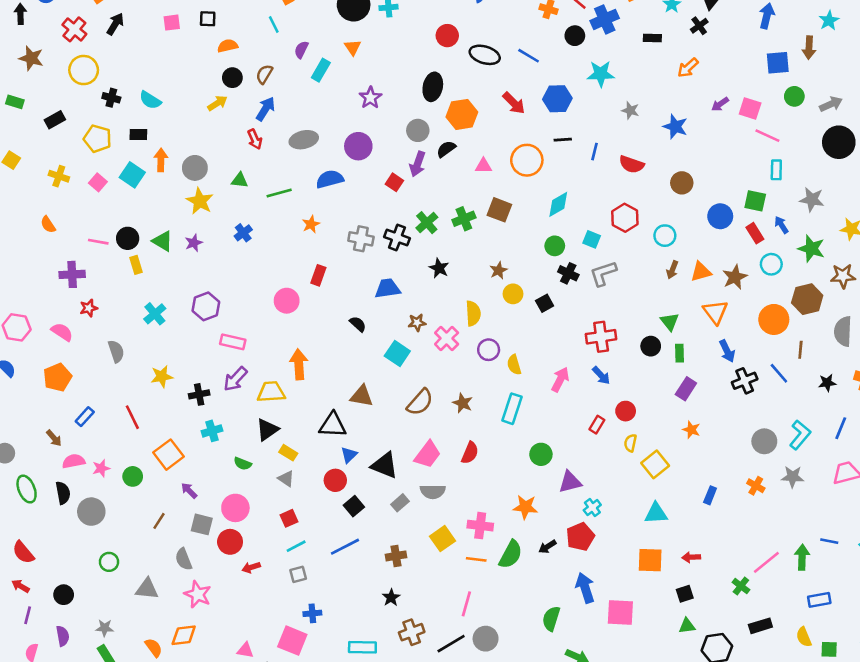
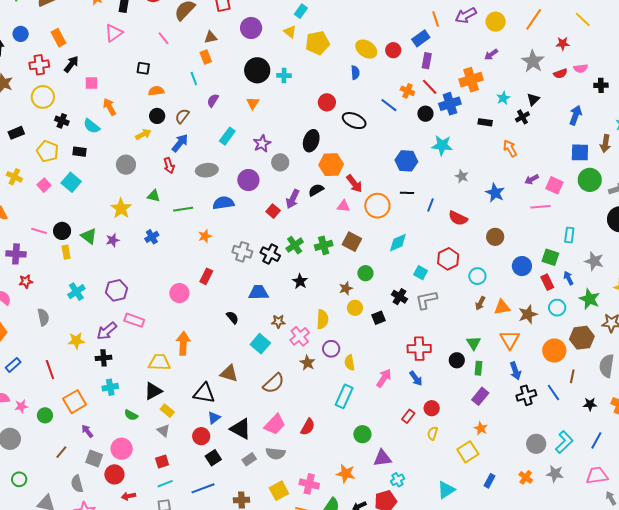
pink square: (172, 23) -> (92, 83), moved
red cross: (74, 29) -> (39, 65), turned 36
blue line: (529, 56) -> (389, 105), moved
orange arrow: (688, 68) -> (510, 148), turned 96
cyan rectangle: (321, 70) -> (227, 136), moved
green circle: (794, 96) -> (590, 180), size x1.5
red arrow: (514, 103) -> (354, 184), moved
gray circle: (418, 130) -> (280, 162), moved
pink line: (767, 136) -> (541, 207), moved, turned -36
orange arrow: (161, 160) -> (109, 107), moved, turned -36
gray circle: (195, 168) -> (126, 165), moved
green circle: (555, 246) -> (365, 273), moved
purple arrow: (235, 379) -> (107, 331), moved
brown star: (463, 403) -> (308, 363), moved
yellow square: (655, 464) -> (468, 452), moved
cyan triangle: (656, 513) -> (446, 490), turned -36

